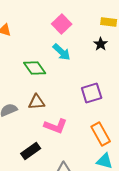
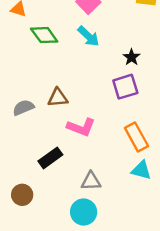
black star: (101, 44) -> (131, 57), moved
green diamond: (35, 68) -> (44, 35), moved

